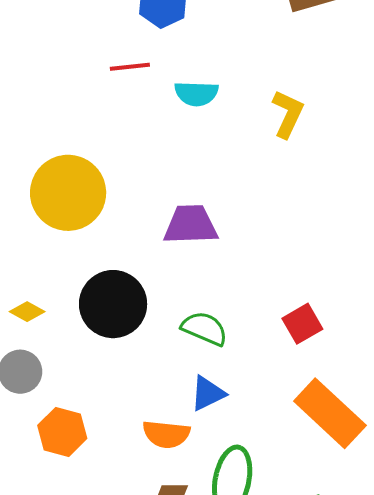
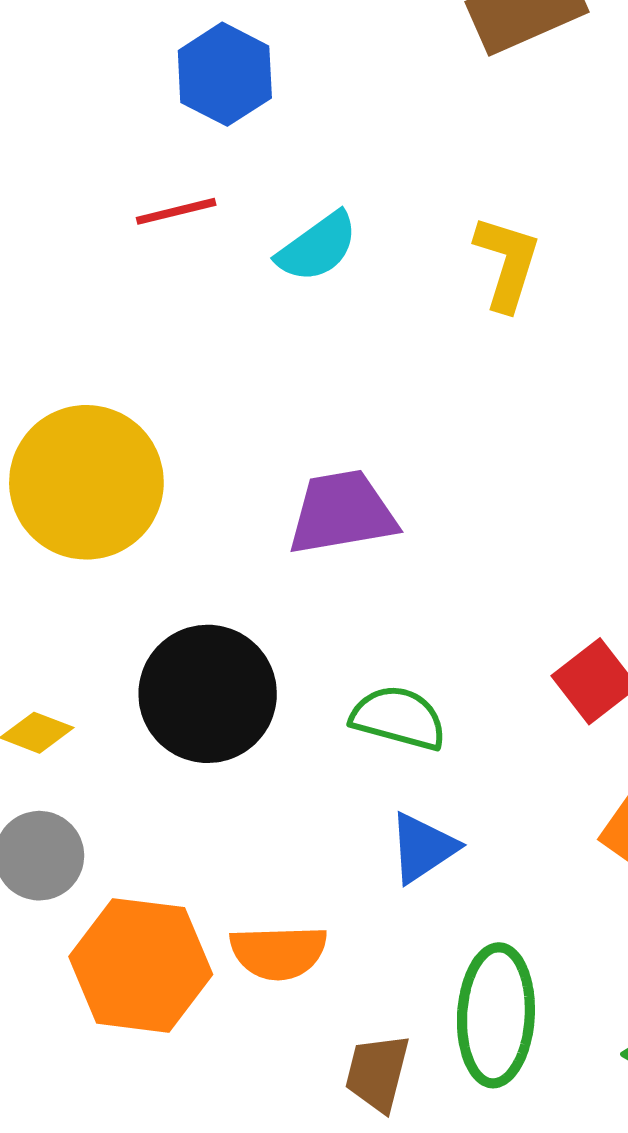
cyan semicircle: (196, 94) -> (317, 247), turned -30
orange hexagon: (62, 432) -> (141, 965), size x1.4
orange semicircle: (166, 434) -> (278, 952), moved

